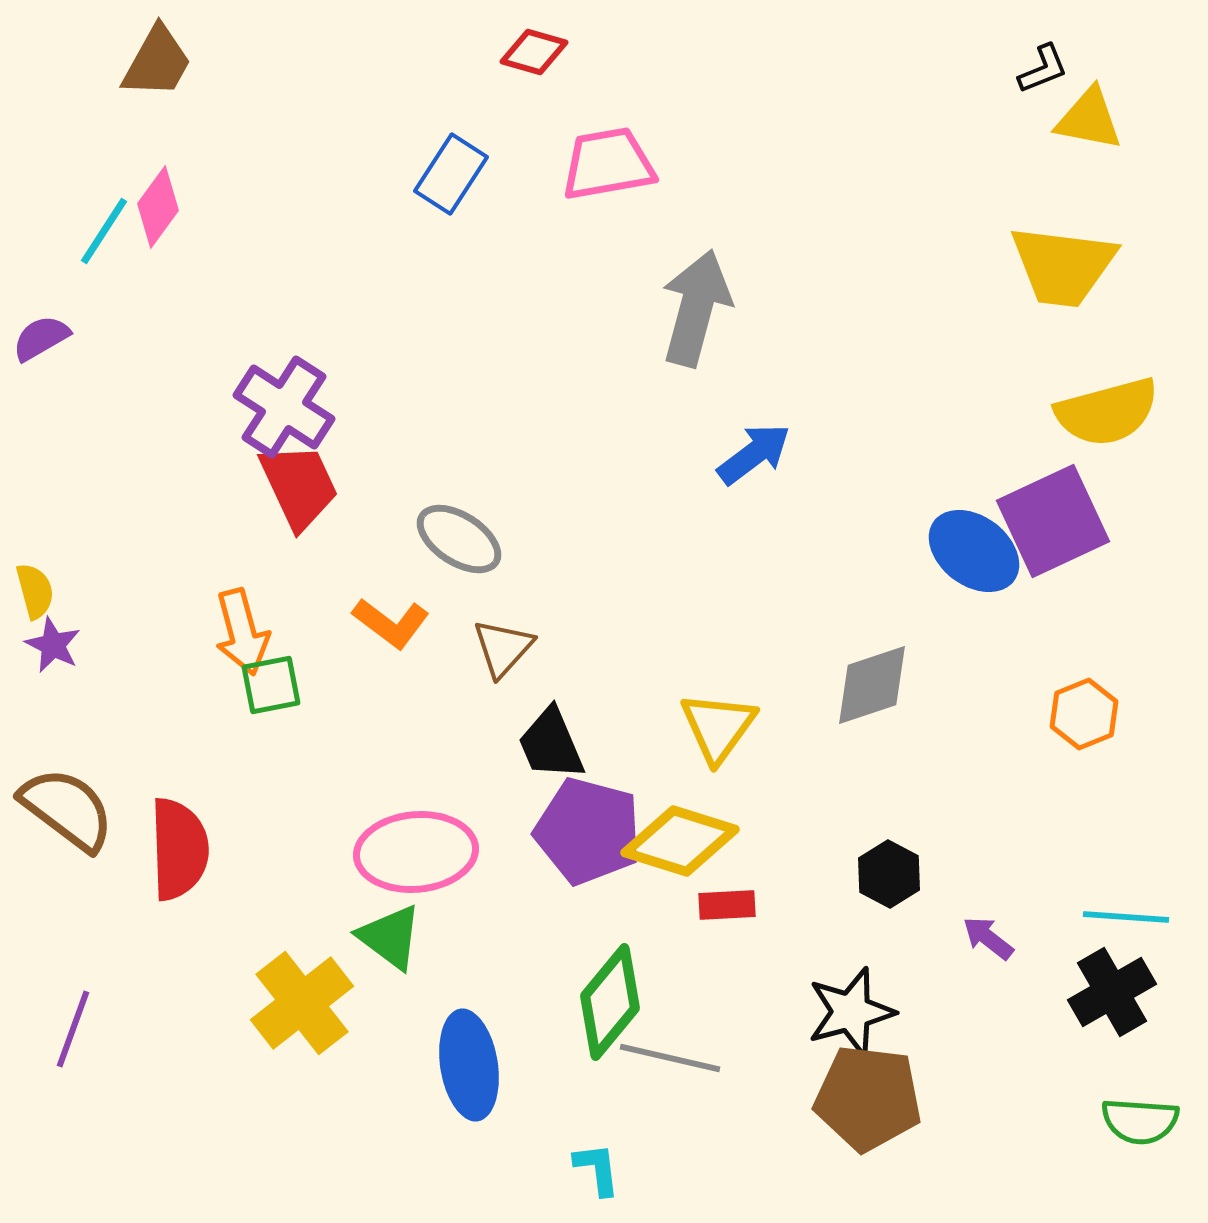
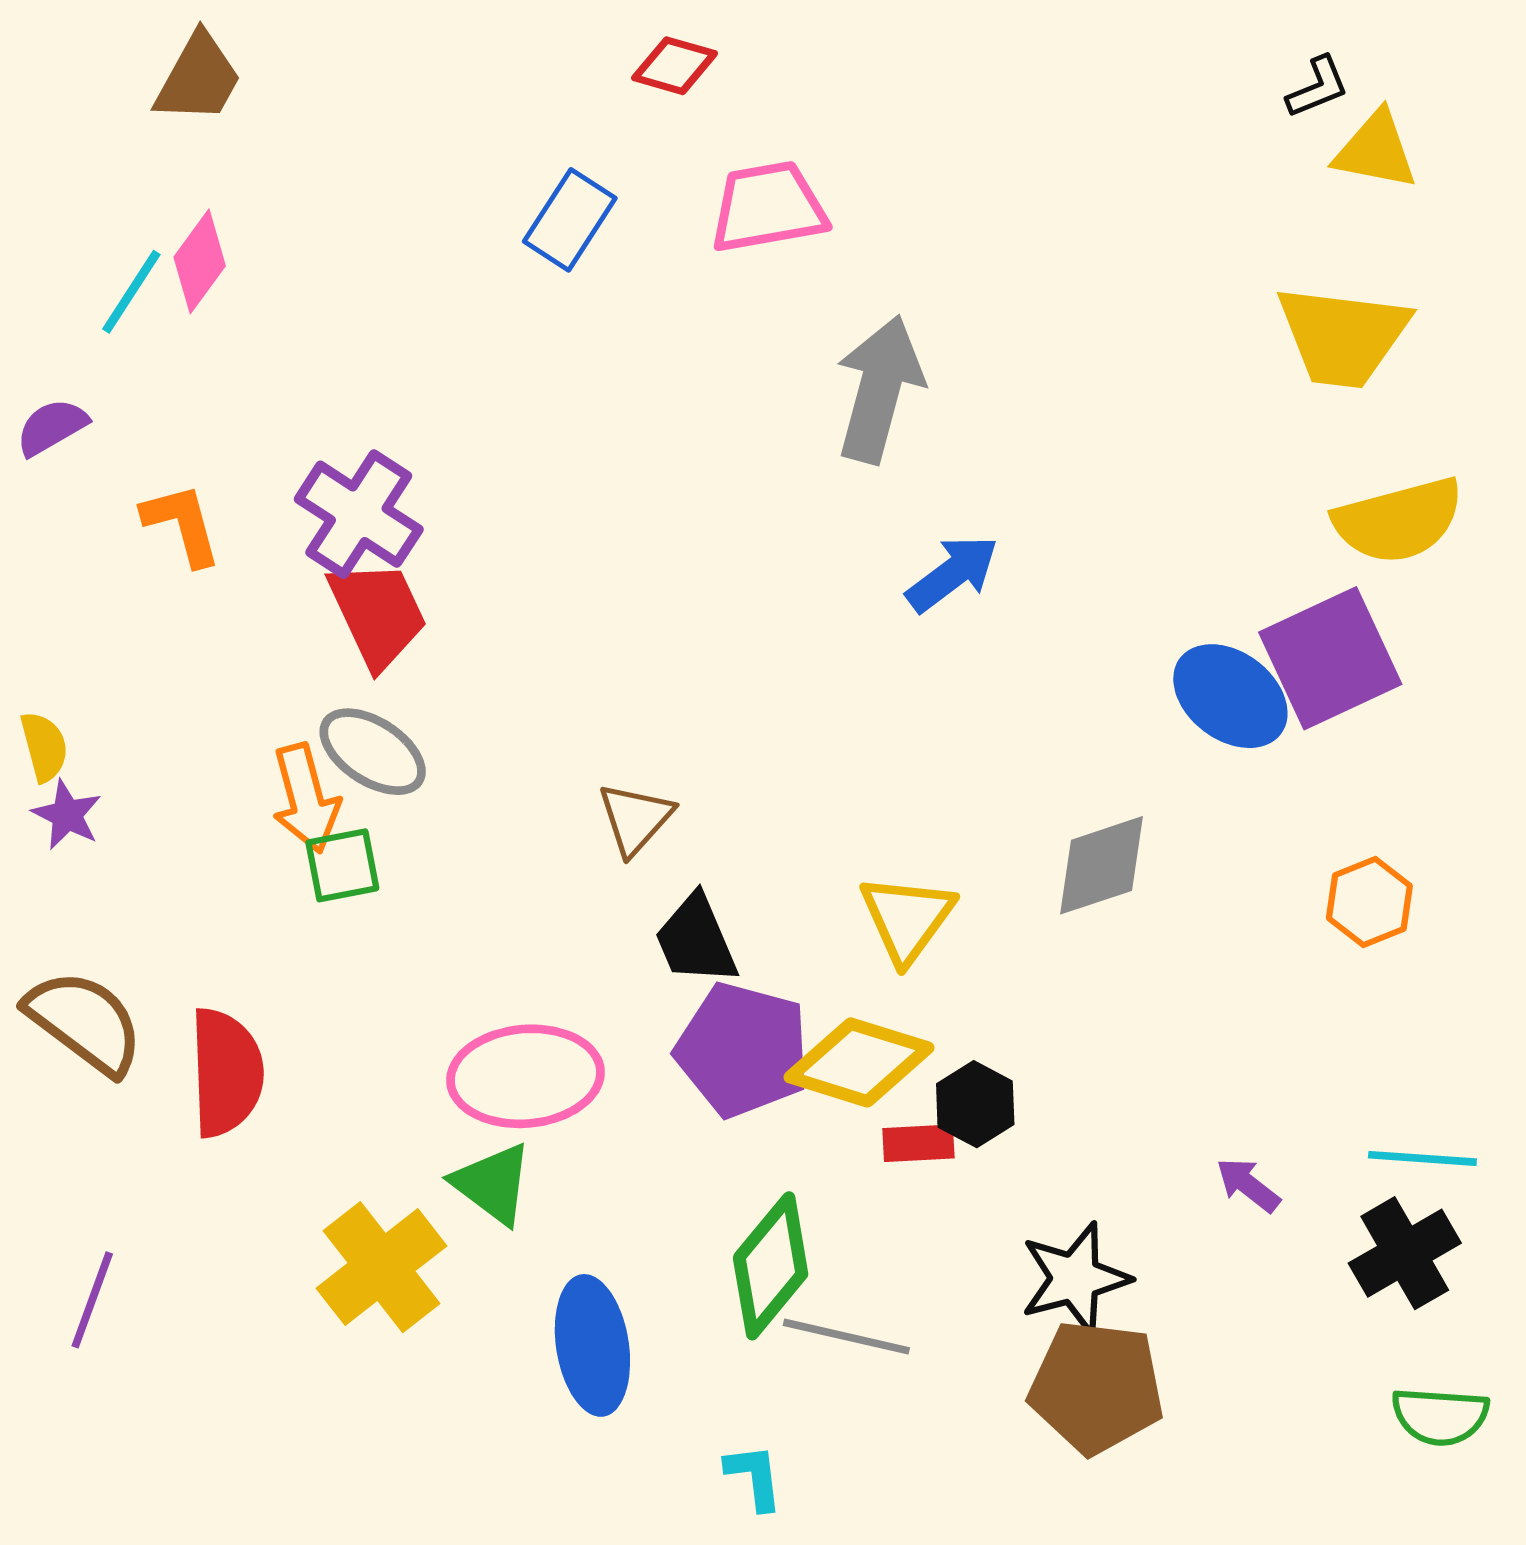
gray ellipse: (459, 539) -> (373, 752), moved
orange L-shape: (391, 623) -> (182, 524), moved, turned -142
black hexagon: (889, 874) -> (975, 1104), moved

